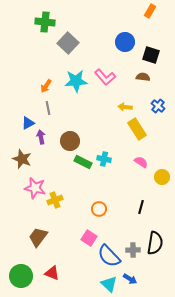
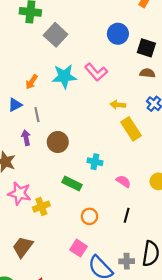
brown semicircle: (143, 77) -> (147, 73), moved
gray line: (48, 108) -> (37, 115), moved
blue triangle: (28, 123) -> (15, 105), moved
green rectangle: (83, 162) -> (72, 184), moved
pink semicircle: (141, 162) -> (123, 181), moved
black line: (141, 207) -> (127, 215), moved

